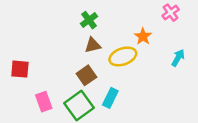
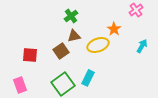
red square: (20, 69) -> (30, 55), moved
brown square: (86, 75) -> (61, 51), moved
pink rectangle: (44, 102) -> (20, 85), moved

